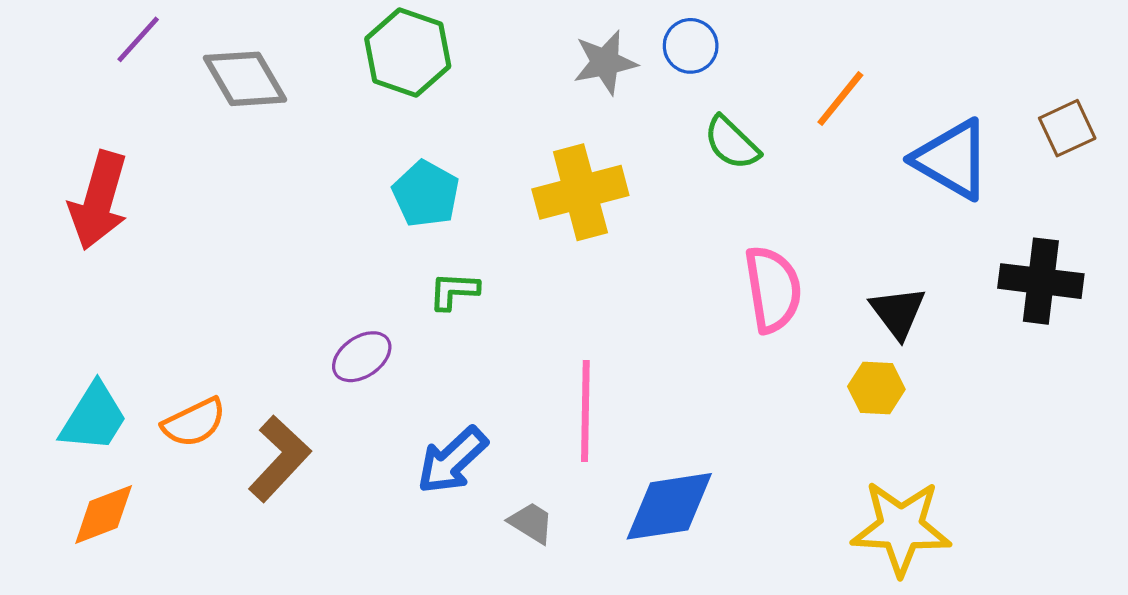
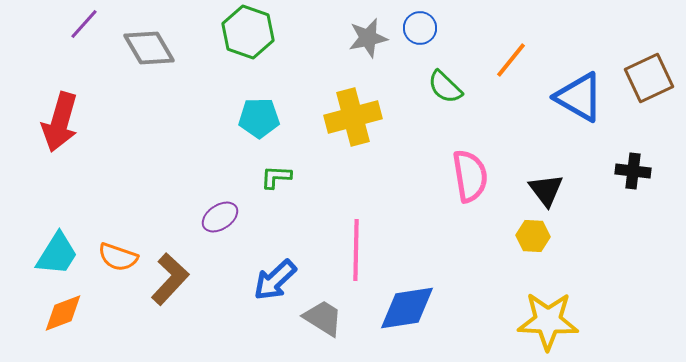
brown square: (1067, 128) -> (649, 78), size x1.4
cyan pentagon: (426, 194) -> (259, 118), turned -30
black cross: (1041, 281) -> (633, 171), size x0.7
orange semicircle: (194, 422) -> (118, 257), turned 45
gray trapezoid: (531, 523) -> (323, 318), size x1.4

